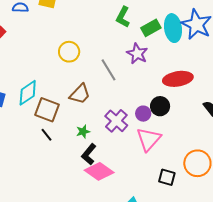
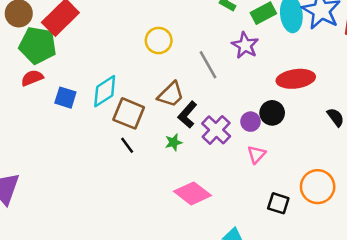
pink triangle: (149, 139) -> (256, 154), size x0.6
black L-shape: (89, 154) -> (187, 115), moved

